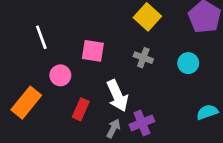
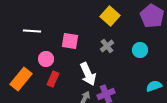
white line: (41, 37) -> (32, 31), turned -66
gray cross: (143, 58) -> (107, 46), turned 32
red rectangle: (81, 109) -> (53, 79), moved

